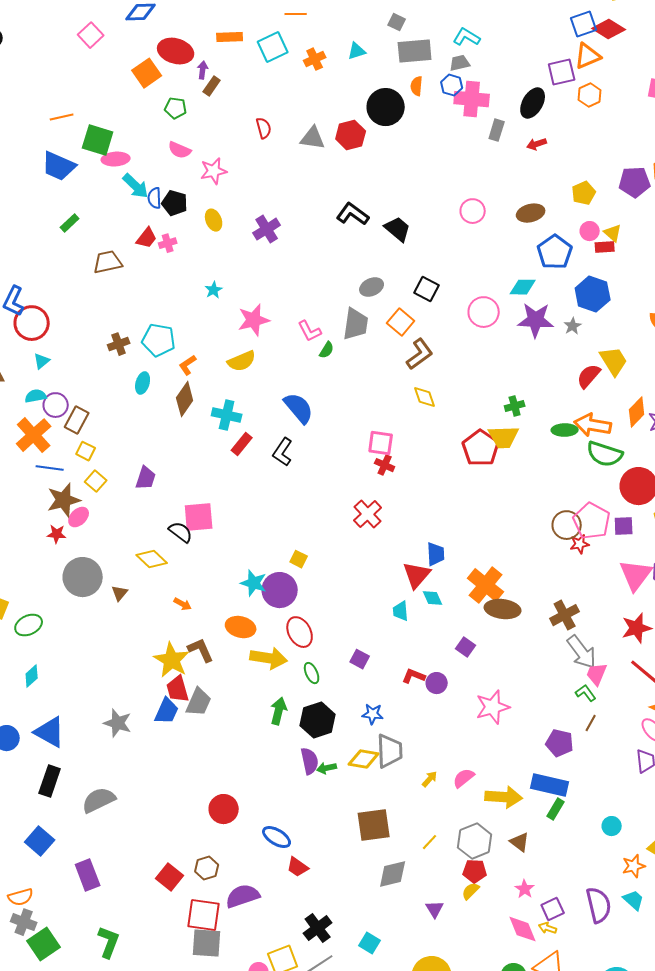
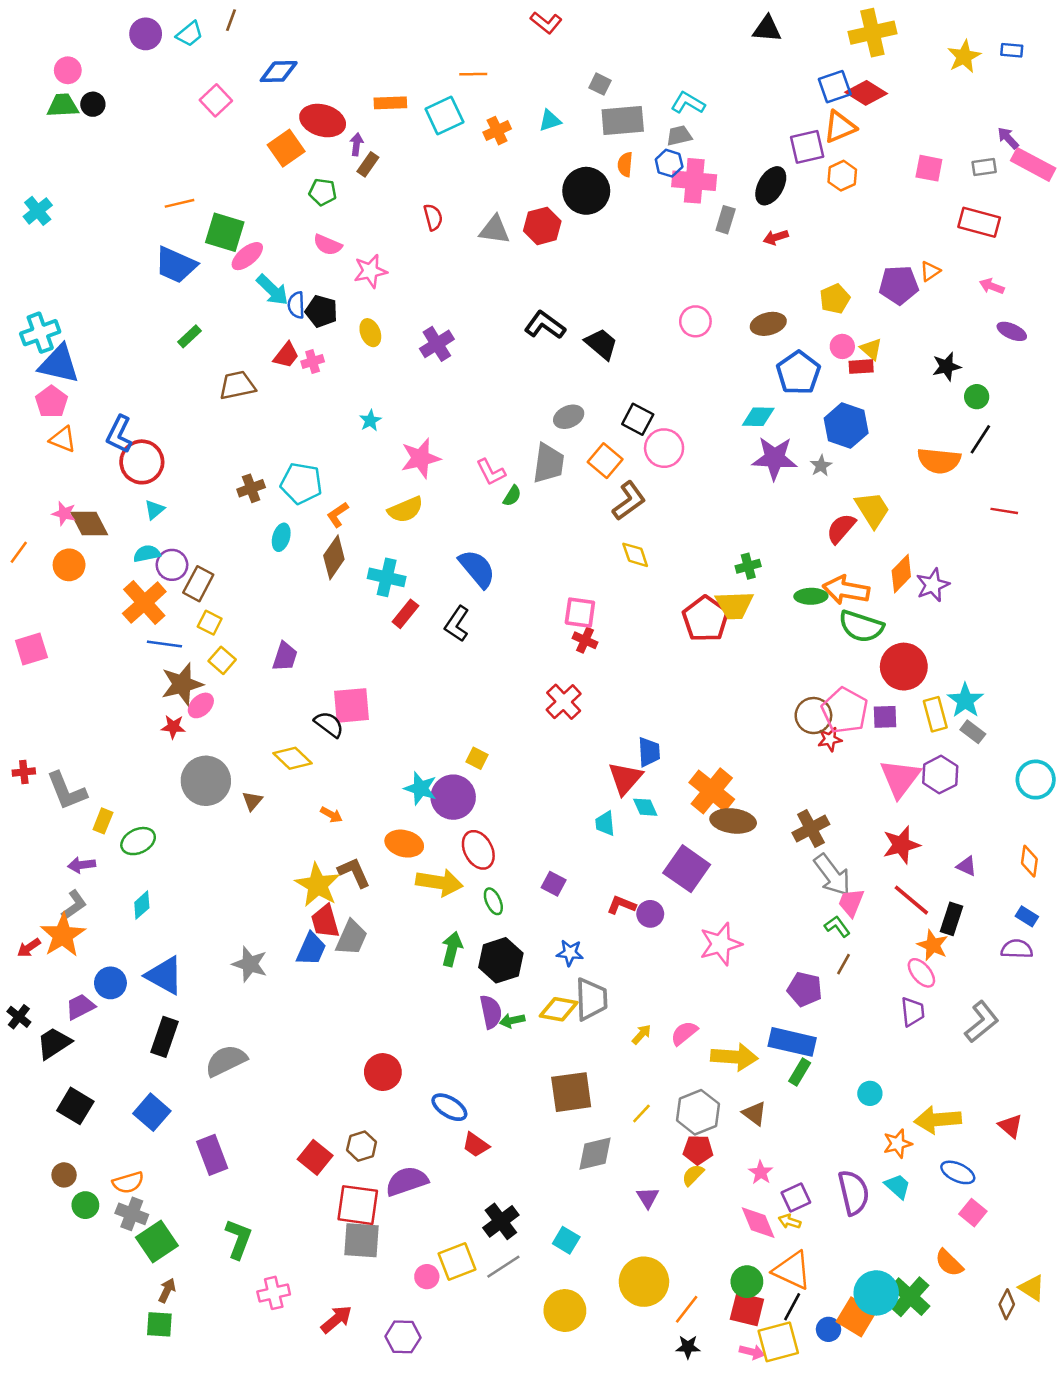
pink ellipse: (116, 159) -> (247, 256), turned -36
pink circle: (484, 312) -> (664, 448), moved
purple square: (466, 647) -> (687, 869), size x1.8

